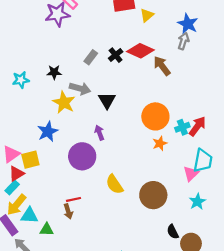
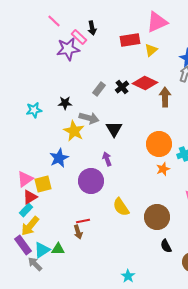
brown arrow: (162, 66) -> (165, 97), turned 36
cyan triangle: (29, 216) -> (42, 250), moved, turned -36
black semicircle: (173, 232) -> (166, 246), moved

